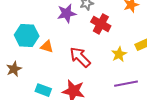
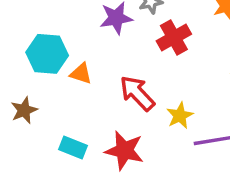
red cross: (101, 24) -> (174, 37), turned 30
yellow star: (119, 54) -> (180, 116), moved

